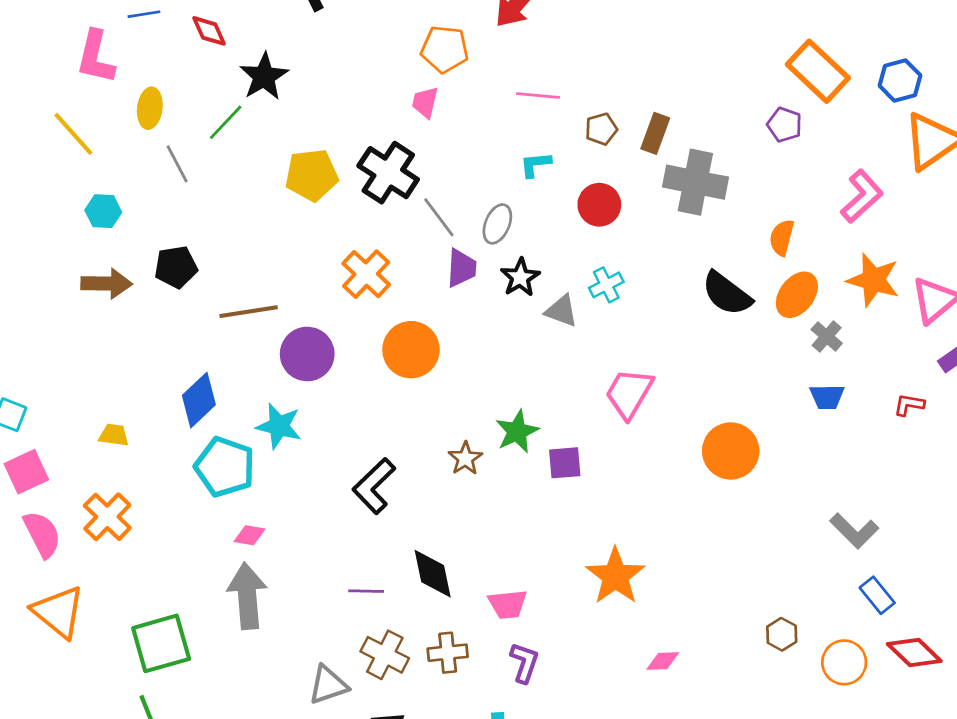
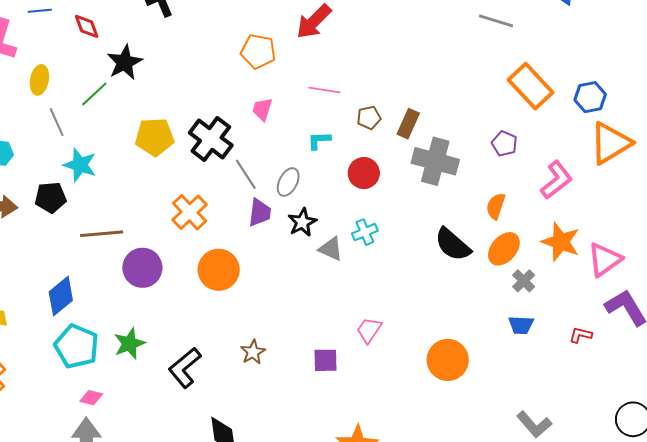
pink trapezoid: (425, 102) -> (262, 109), moved
purple pentagon: (785, 125) -> (504, 144), moved
pink trapezoid: (629, 393) -> (369, 330), moved, size x0.7
cyan star: (279, 426) -> (80, 165), moved
green star: (517, 432) -> (129, 344), moved

